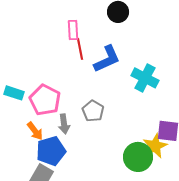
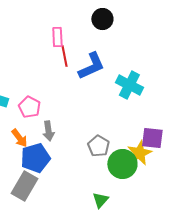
pink pentagon: (45, 100) -> (29, 107), size x0.7
gray pentagon: (93, 111) -> (98, 146), moved

